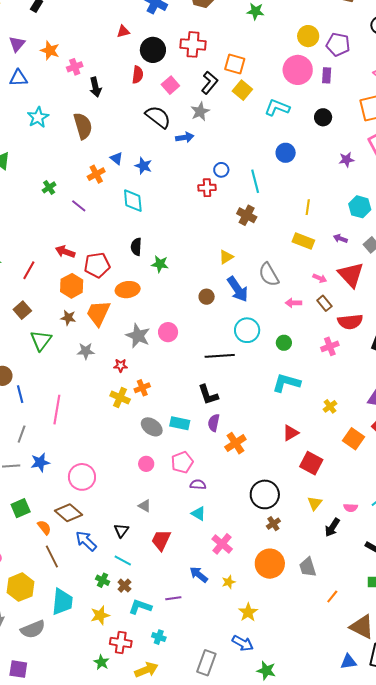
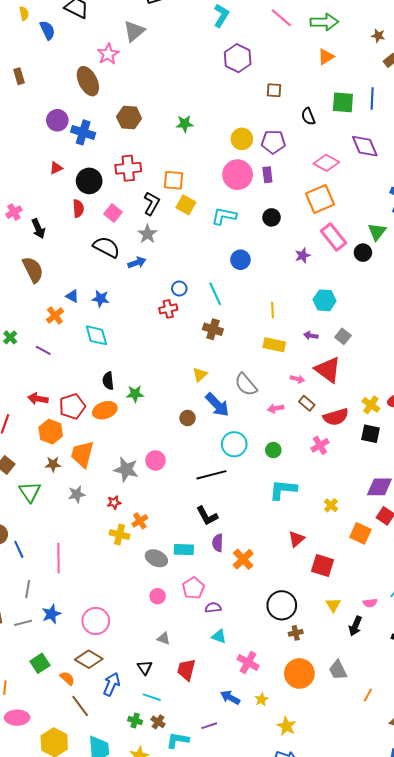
orange ellipse: (128, 290) -> (105, 410), moved
brown cross: (273, 524) -> (296, 633), turned 32
blue arrow: (86, 541) -> (112, 684), turned 80

